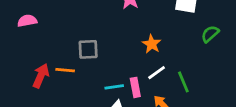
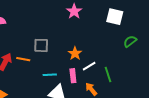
orange star: (152, 44) -> (75, 53), moved
cyan line: (114, 87) -> (50, 75), moved

